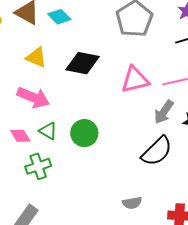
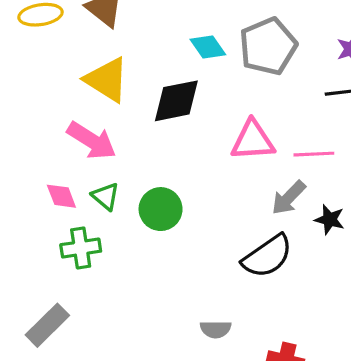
cyan diamond: (59, 17) -> (208, 47), moved
yellow triangle: (36, 57) -> (107, 80), size x1.4
black diamond: (82, 63) -> (176, 101), turned -32

